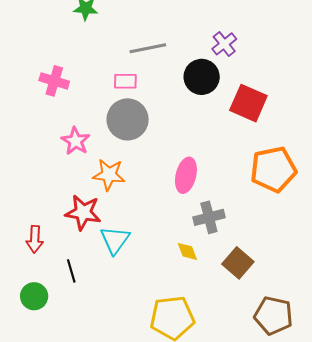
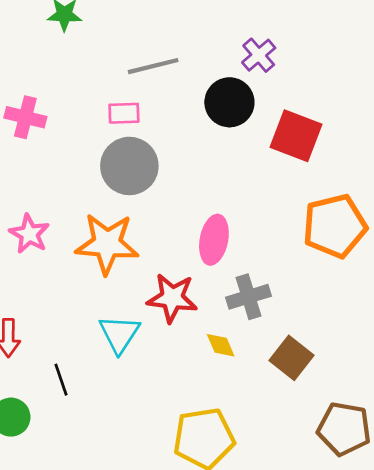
pink star: (75, 141) -> (29, 234), moved
orange star: (109, 175) -> (107, 244), size x1.4
red star: (83, 212) -> (172, 298), moved

